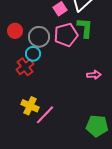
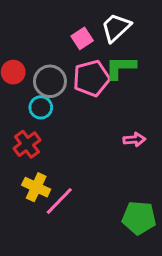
green L-shape: (85, 28) -> (121, 67), turned -95
red cross: (25, 67) -> (27, 144), moved

